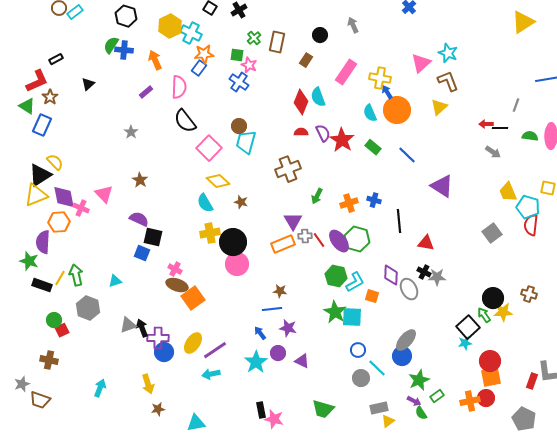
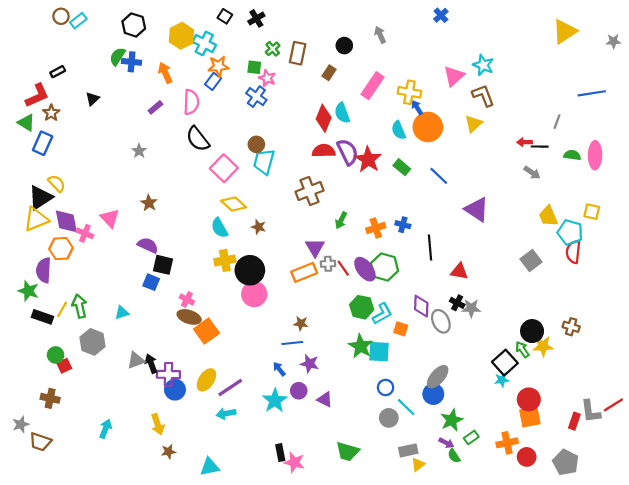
red semicircle: (301, 132) -> (324, 151), size x1.5
purple semicircle: (323, 133) -> (348, 152), size x1.4
red circle: (486, 398) -> (527, 457), moved

